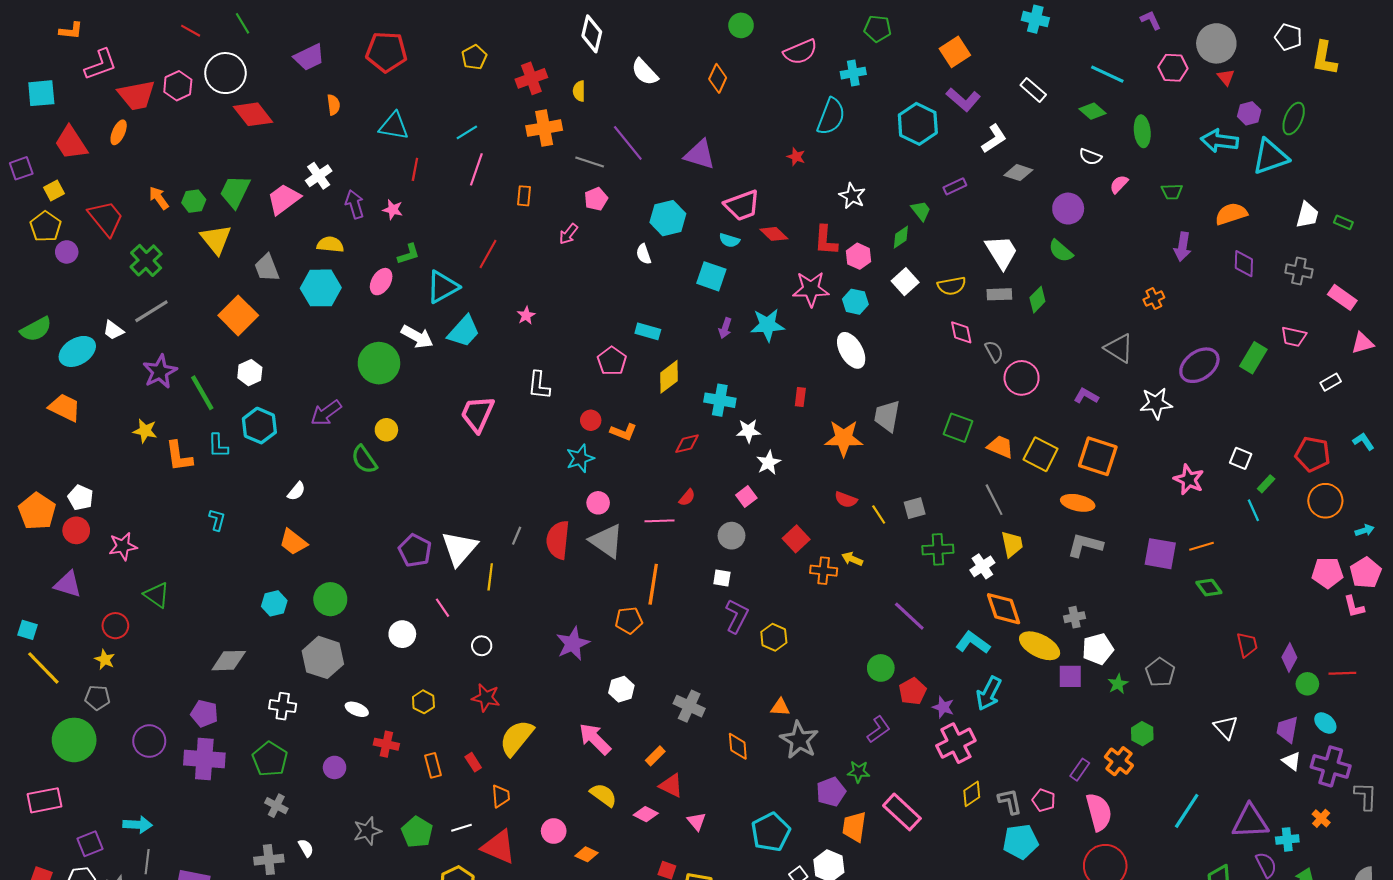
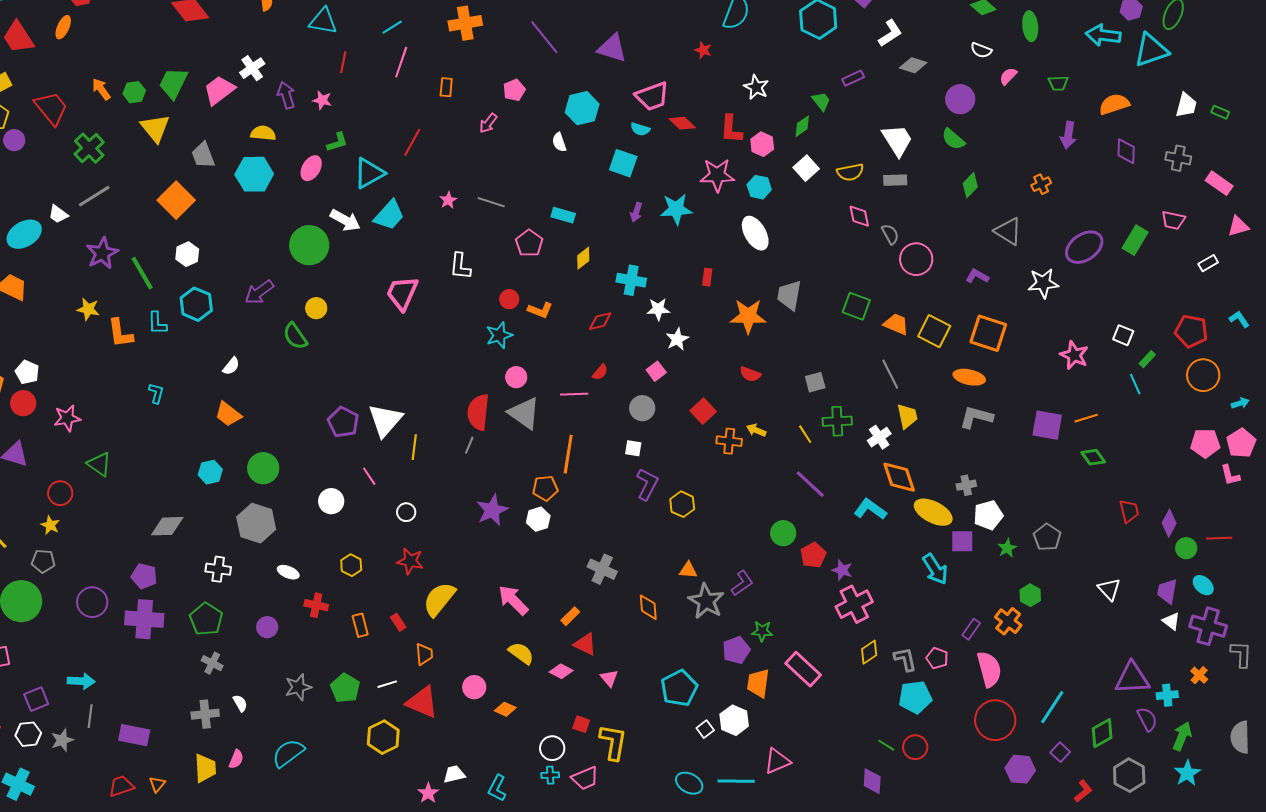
gray line: (590, 162) -> (491, 202), moved
green diamond: (1037, 300) -> (970, 185), moved
yellow diamond: (669, 377) -> (583, 258), size x0.7
yellow line: (879, 514) -> (805, 434), moved
gray line: (517, 536) -> (469, 445), moved
white hexagon: (621, 689) -> (538, 519), moved
cyan arrow: (989, 693) -> (935, 569), moved, turned -60
purple L-shape: (879, 729) -> (742, 583), moved
cyan line: (1187, 811) -> (1052, 707), moved

